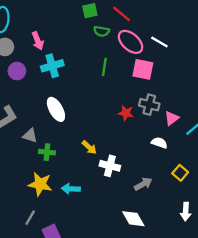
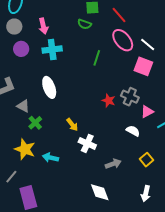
green semicircle: (101, 31) -> (85, 24), moved
pink square: (143, 69) -> (143, 66), moved
green cross: (47, 152) -> (35, 123), turned 32

